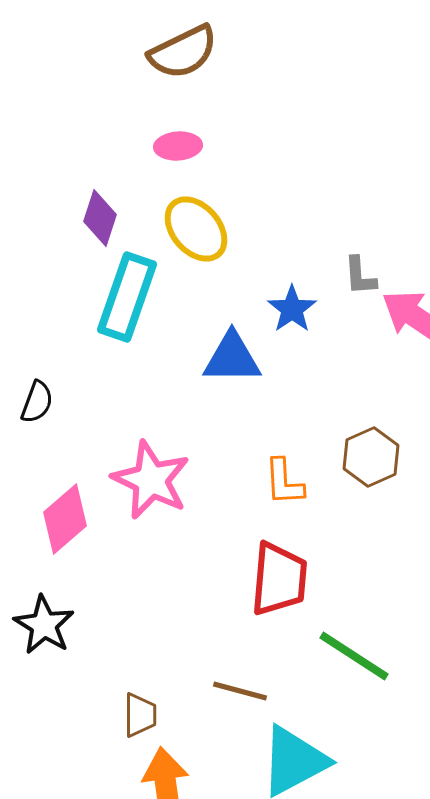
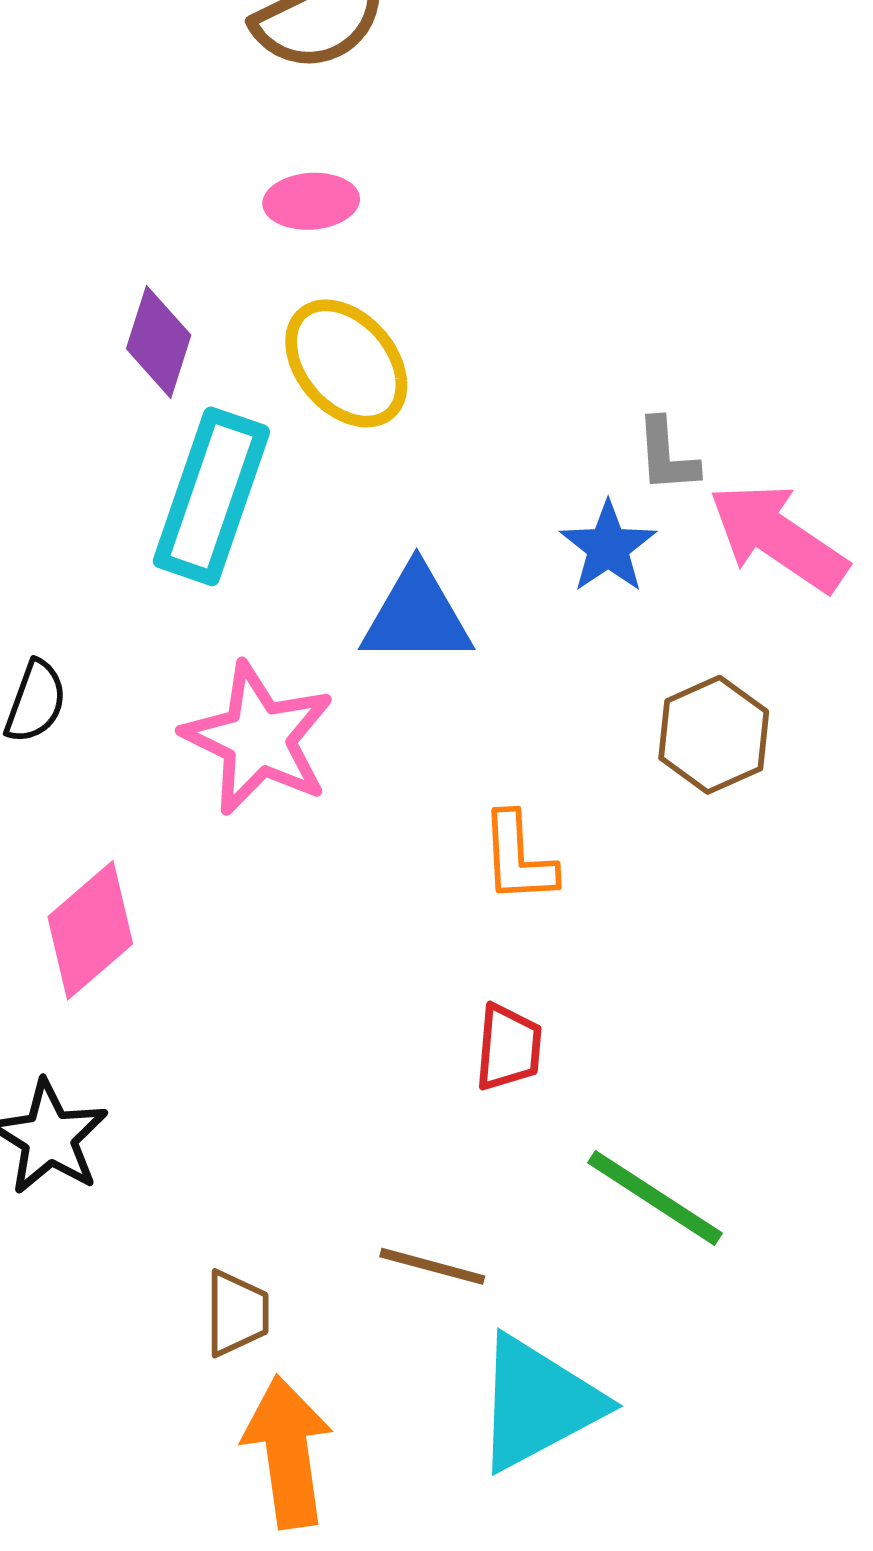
blue star: (292, 309) -> (608, 547), moved
brown hexagon: (371, 457) -> (714, 735), moved
pink star: (151, 480) -> (258, 739), moved
red trapezoid: (279, 579) -> (508, 1047), size x0.6

